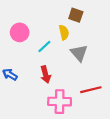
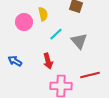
yellow semicircle: (64, 32) -> (43, 14), moved
cyan line: (44, 46) -> (56, 34), moved

